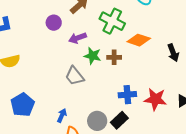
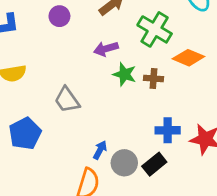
purple circle: (54, 23) -> (59, 16), moved
gray trapezoid: (75, 76) -> (67, 100), moved
blue arrow: (62, 116) -> (100, 150), moved

